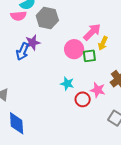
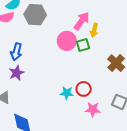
purple star: (33, 43) -> (17, 73), moved
cyan star: (67, 84) -> (67, 93), moved
pink star: (98, 90) -> (93, 109), moved

